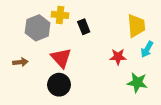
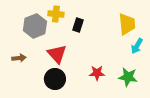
black rectangle: (84, 27) -> (78, 25), turned 40
red star: (118, 57) -> (97, 73), moved

